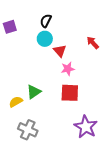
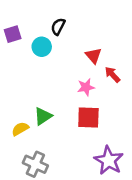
cyan circle: (45, 39) -> (42, 47), moved
red arrow: (93, 43) -> (112, 75), moved
red triangle: (60, 51) -> (93, 56), moved

